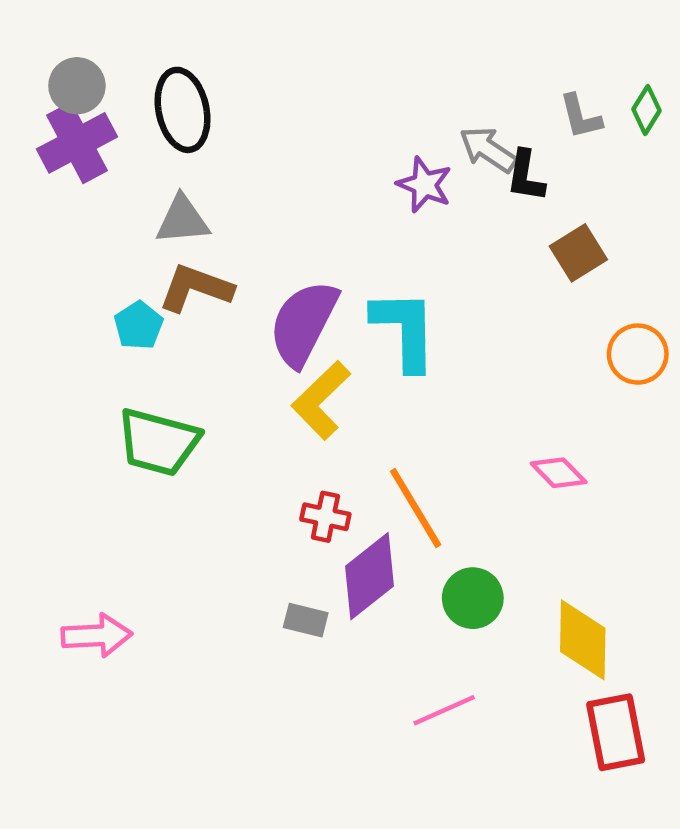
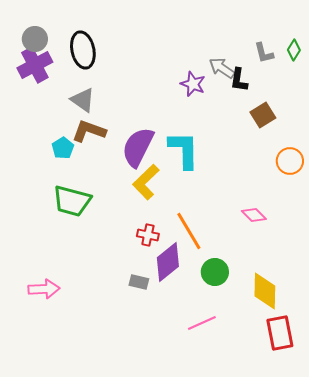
gray triangle: (183, 220) -> (83, 100), turned 40

